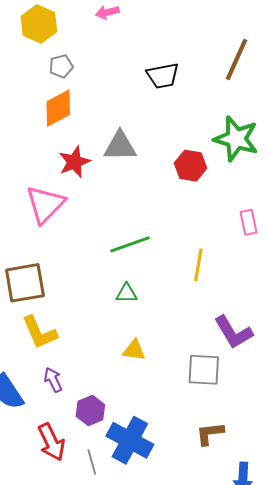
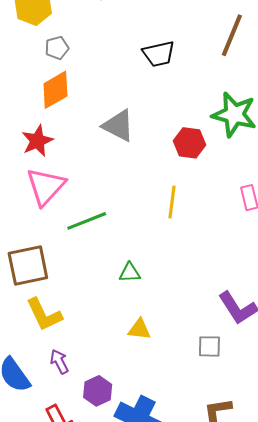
gray triangle: (120, 146) -> (118, 126), turned 30
red star: (74, 162) -> (37, 141), moved
green line: (130, 244) -> (87, 221), moved
yellow line: (198, 265) -> (172, 202), moved
gray square: (204, 370) -> (209, 346), size x0.7

